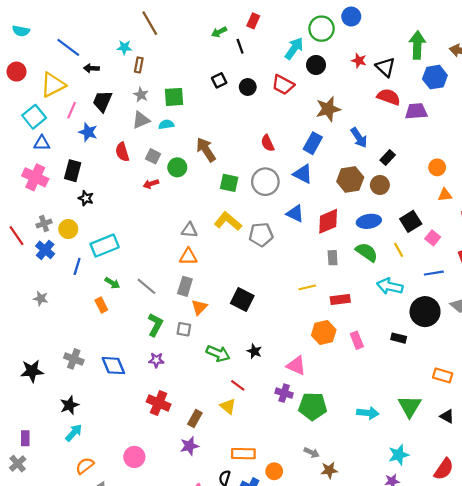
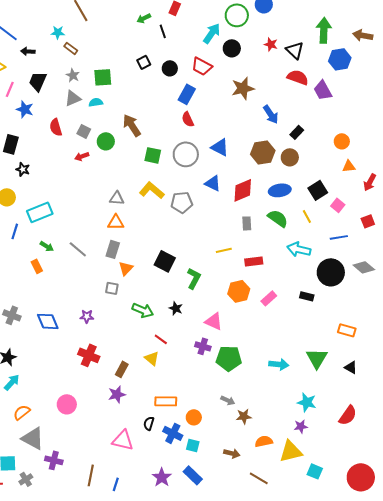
brown rectangle: (139, 65) -> (71, 48), turned -64
purple trapezoid: (416, 111) -> (323, 90), turned -115
blue rectangle: (313, 143) -> (187, 94), moved
green L-shape: (155, 325) -> (194, 278), moved
pink rectangle: (357, 340) -> (269, 298), turned 70
cyan star: (399, 455) -> (307, 402), turned 30

